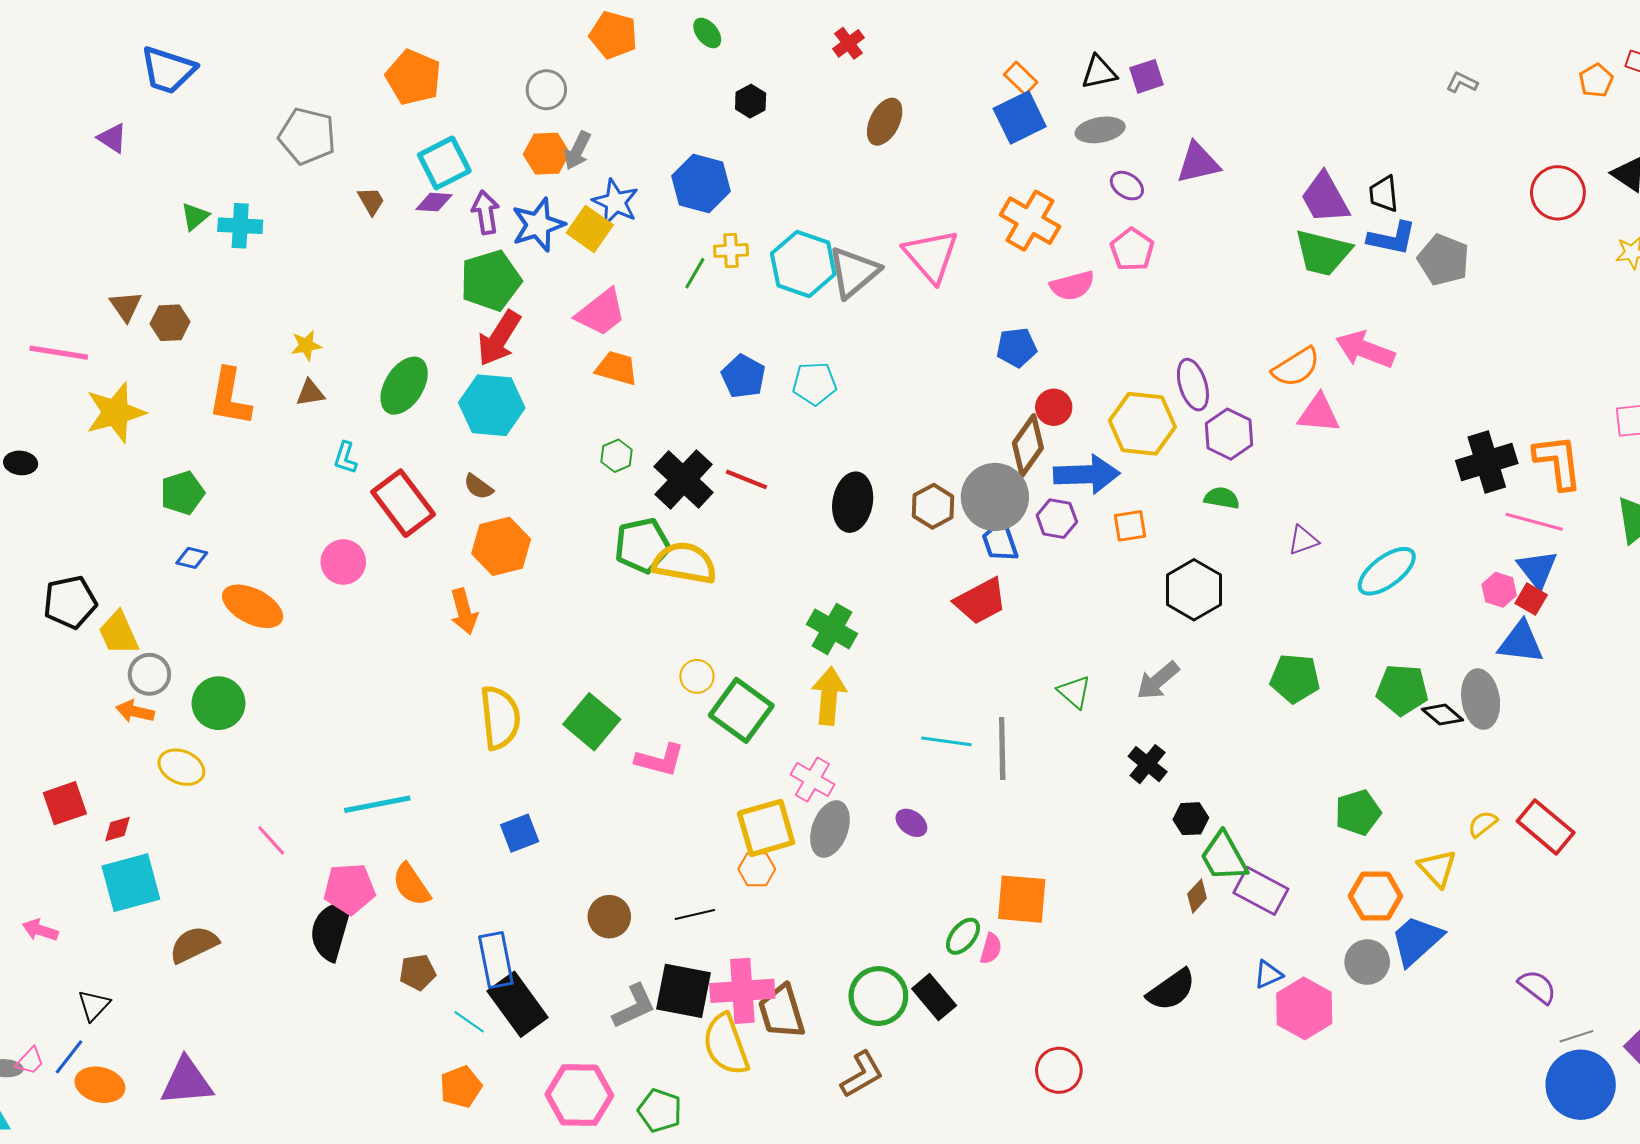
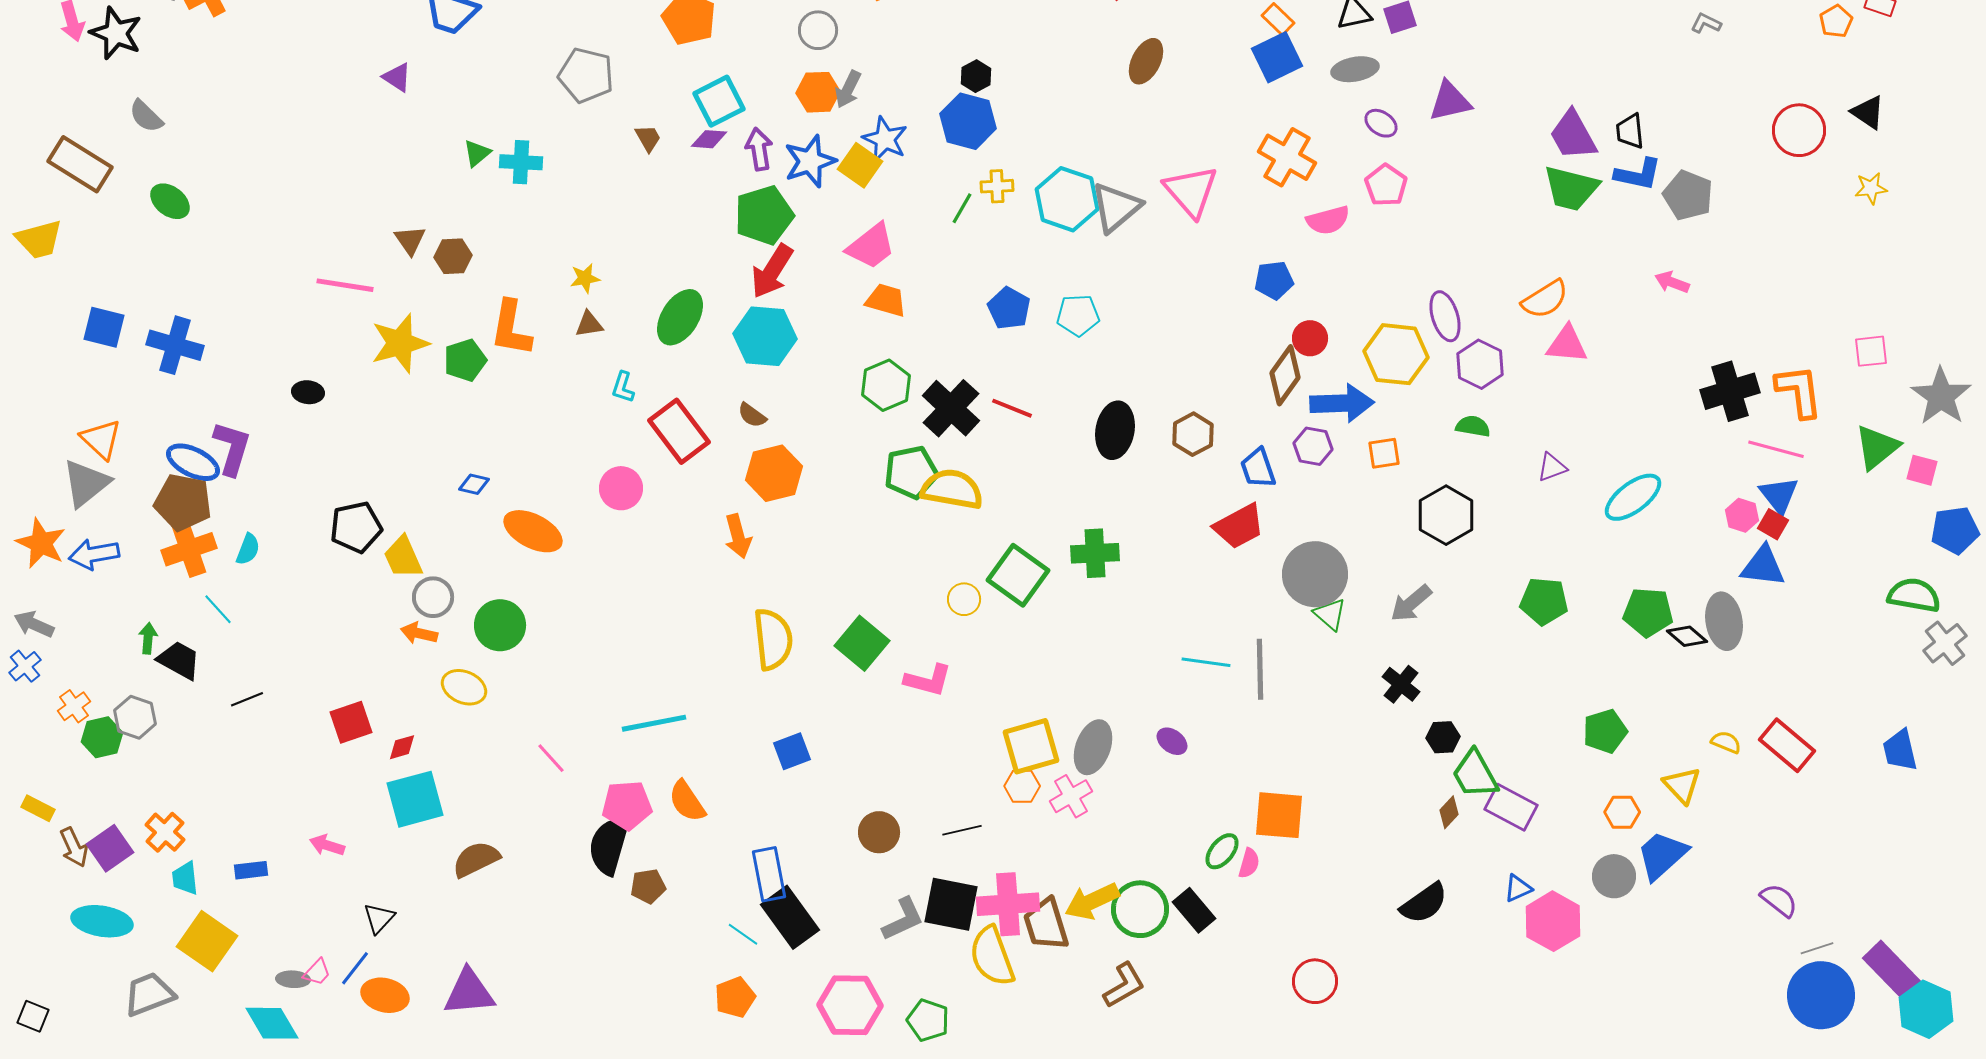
black hexagon: (751, 101) -> (976, 76), moved
pink arrow: (1365, 350) -> (1672, 282), moved, size x0.6
green hexagon: (617, 456) -> (886, 385), size x1.6
green pentagon: (182, 493) -> (465, 360), moved
gray circle: (995, 497) -> (1315, 574), moved
green cross: (832, 629) -> (1095, 553), turned -33
yellow arrow: (829, 696) -> (1092, 901), moved, turned -120
green square: (741, 710) -> (1018, 575), moved
pink cross: (812, 780) -> (1071, 796), moved, turned 30
yellow semicircle: (1483, 824) -> (1726, 742), turned 60
orange hexagon: (1375, 896) -> (1622, 812), size x0.7
brown pentagon: (418, 972) -> (648, 886), moved

